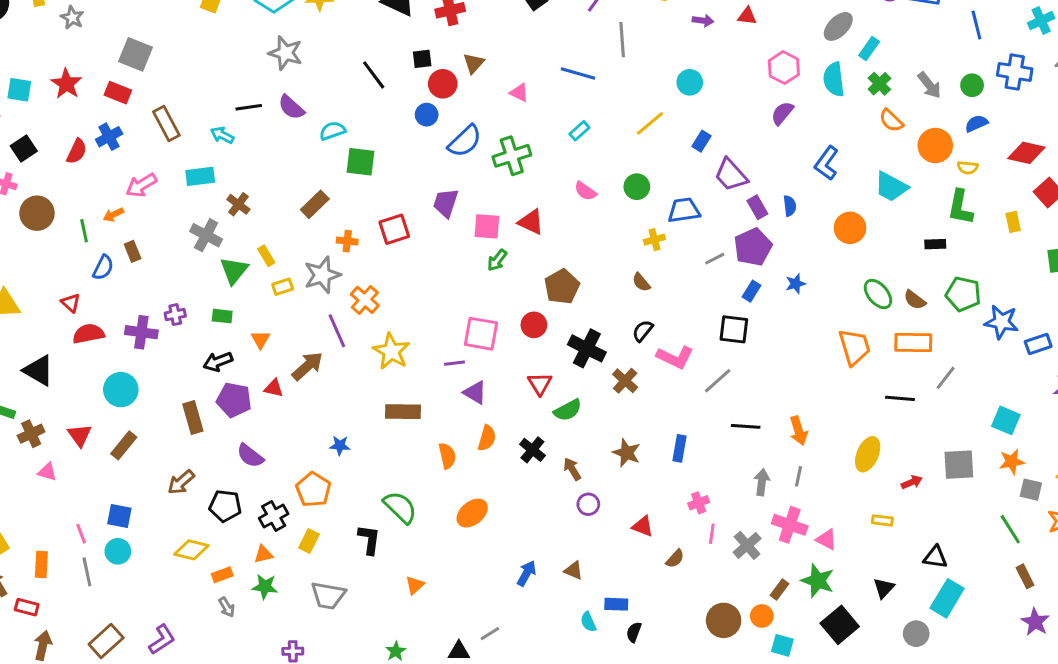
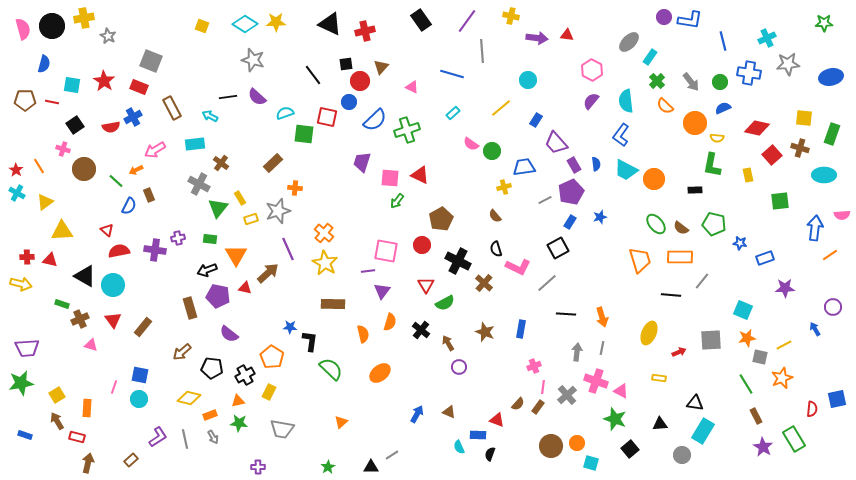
purple arrow: (703, 21) -> (537, 38), size x1.5
cyan semicircle: (834, 79) -> (626, 101), moved
red semicircle: (77, 151) -> (111, 127), turned 54
cyan trapezoid: (891, 187) -> (626, 170), moved
pink semicircle: (585, 191) -> (471, 144), moved
orange circle: (850, 228) -> (654, 179), moved
red square: (394, 229) -> (327, 117), moved, turned 30
green line: (84, 231) -> (116, 181), turned -35
orange cross: (365, 300) -> (324, 233), moved
blue star: (1001, 322) -> (740, 243), size x0.6
black square: (734, 329) -> (558, 248), turned -35
black semicircle: (643, 331) -> (496, 249), turned -56
orange triangle: (260, 340) -> (236, 255), size x1.6
cyan circle: (121, 390) -> (113, 285), moved
purple triangle: (475, 393) -> (382, 291), turned 36
red triangle: (643, 526) -> (497, 420), moved
pink line: (81, 534) -> (114, 387), turned 40
black L-shape: (369, 540) -> (310, 341), moved
gray line: (87, 572) -> (185, 439), moved
black triangle: (884, 588) -> (660, 424), turned 42
brown rectangle: (779, 590) -> (538, 407), moved
black square: (840, 625) -> (630, 449), size x0.7
purple L-shape: (162, 640) -> (158, 437), moved
brown rectangle: (106, 641) -> (131, 460), size x0.6

